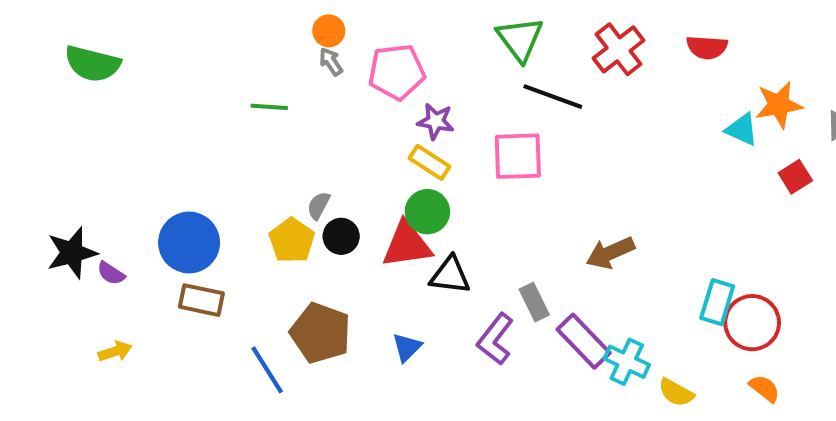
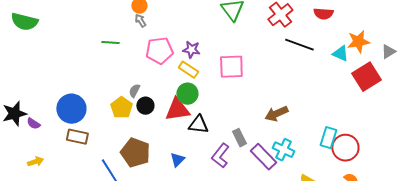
pink pentagon: (397, 72) -> (159, 51), moved
black line: (553, 97) -> (299, 45), moved
red square: (795, 177) -> (366, 77), size x1.8
cyan cross: (627, 362) -> (283, 150), moved

